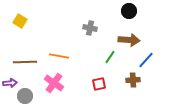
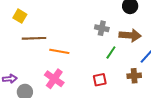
gray cross: (90, 28) -> (102, 28), moved
brown line: (25, 62) -> (34, 38), moved

